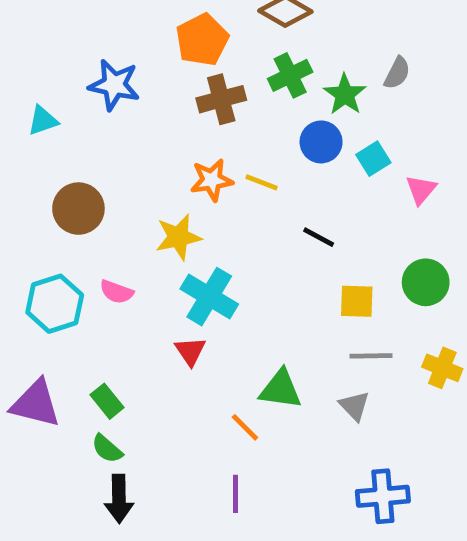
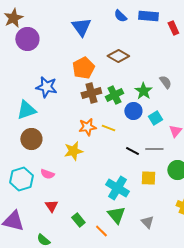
gray semicircle: (397, 73) -> (165, 82), turned -64
green cross: (290, 75) -> (114, 95), moved
cyan triangle: (43, 121) -> (26, 110), moved, size x1.5
cyan cross: (209, 297) -> (117, 188), moved
red triangle: (190, 351) -> (51, 206), moved
gray line: (371, 356) -> (154, 149), moved
green triangle: (281, 389) -> (116, 215), turned 42
green rectangle: (107, 401) -> (78, 220), moved

